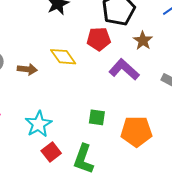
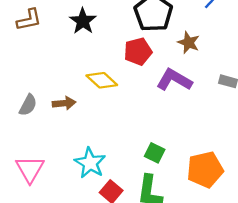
green square: (97, 117) -> (155, 153), moved, turned 30
orange pentagon: (136, 131) -> (205, 170), moved

